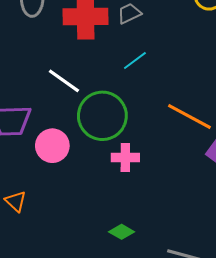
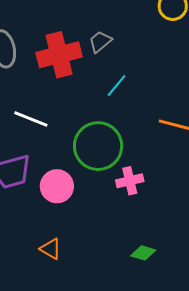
white line: (64, 81) -> (31, 119), moved
orange triangle: (16, 201) -> (51, 249), moved

